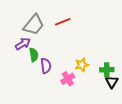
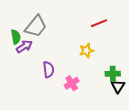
red line: (63, 22) -> (99, 23), moved
green semicircle: (34, 55) -> (16, 37), moved
yellow star: (82, 65) -> (86, 51), moved

